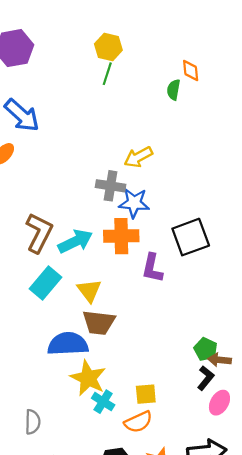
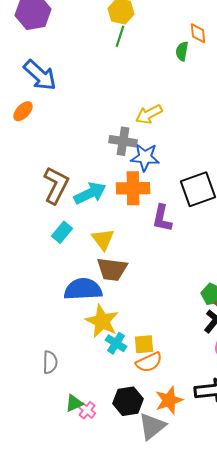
cyan rectangle: (45, 283) -> (62, 232), size x0.7
yellow square: (146, 394) -> (144, 344), moved

